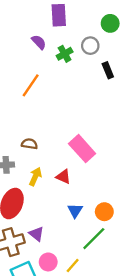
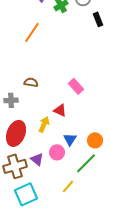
pink rectangle: (82, 149) -> (76, 86), size x0.7
yellow arrow: (35, 177) -> (44, 124), moved
pink circle: (48, 262) -> (57, 152), moved

